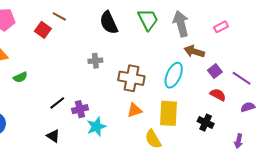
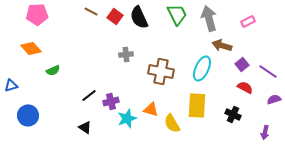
red square: (43, 30) -> (115, 16), moved
orange triangle: (135, 110) -> (151, 109), moved, turned 35
yellow semicircle: (153, 139) -> (172, 123), moved

